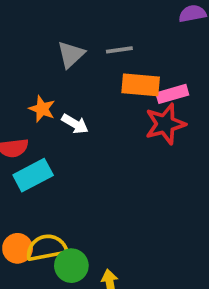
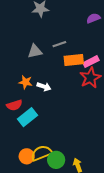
gray triangle: (71, 54) -> (35, 51), turned 42

